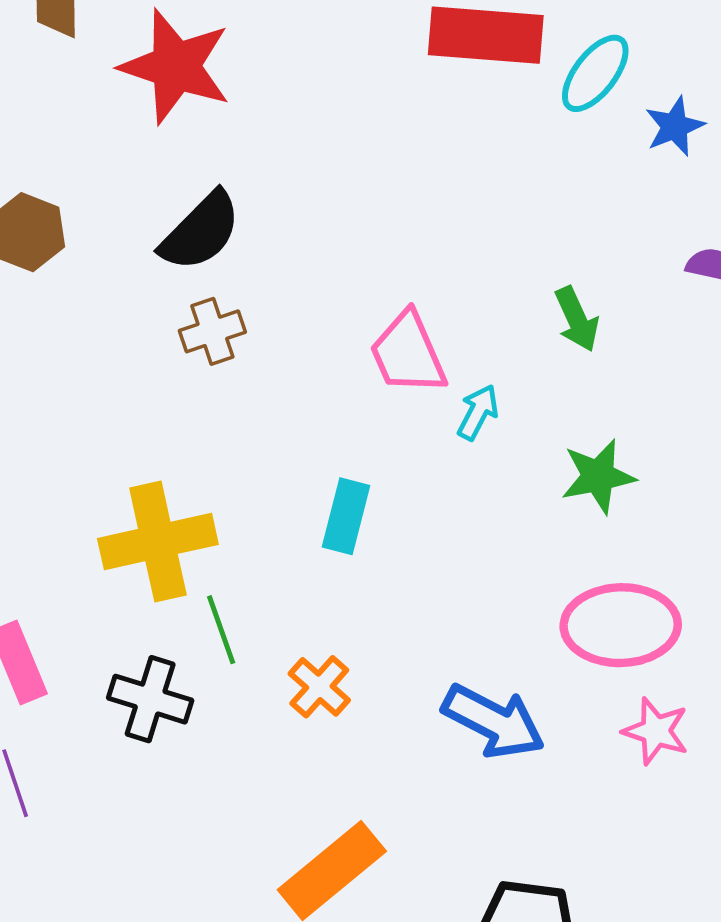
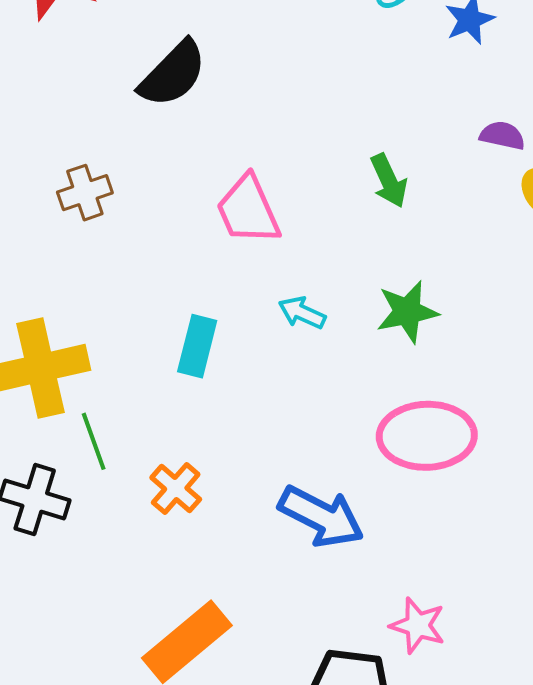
black semicircle: (201, 231) -> (173, 74), moved
cyan arrow: (478, 412) -> (302, 313), moved, turned -93
pink star: (656, 731) -> (418, 625), moved

